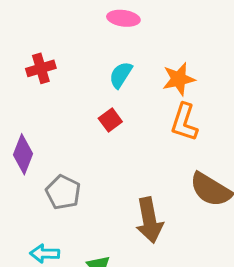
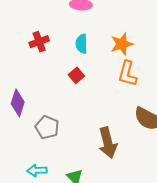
red cross: (41, 68) -> (39, 42), moved
cyan semicircle: (121, 75) -> (81, 44), turned -30

